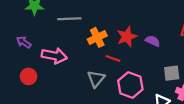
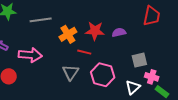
red star: (127, 37) -> (95, 31), turned 30
purple semicircle: (153, 41) -> (119, 32), turned -32

